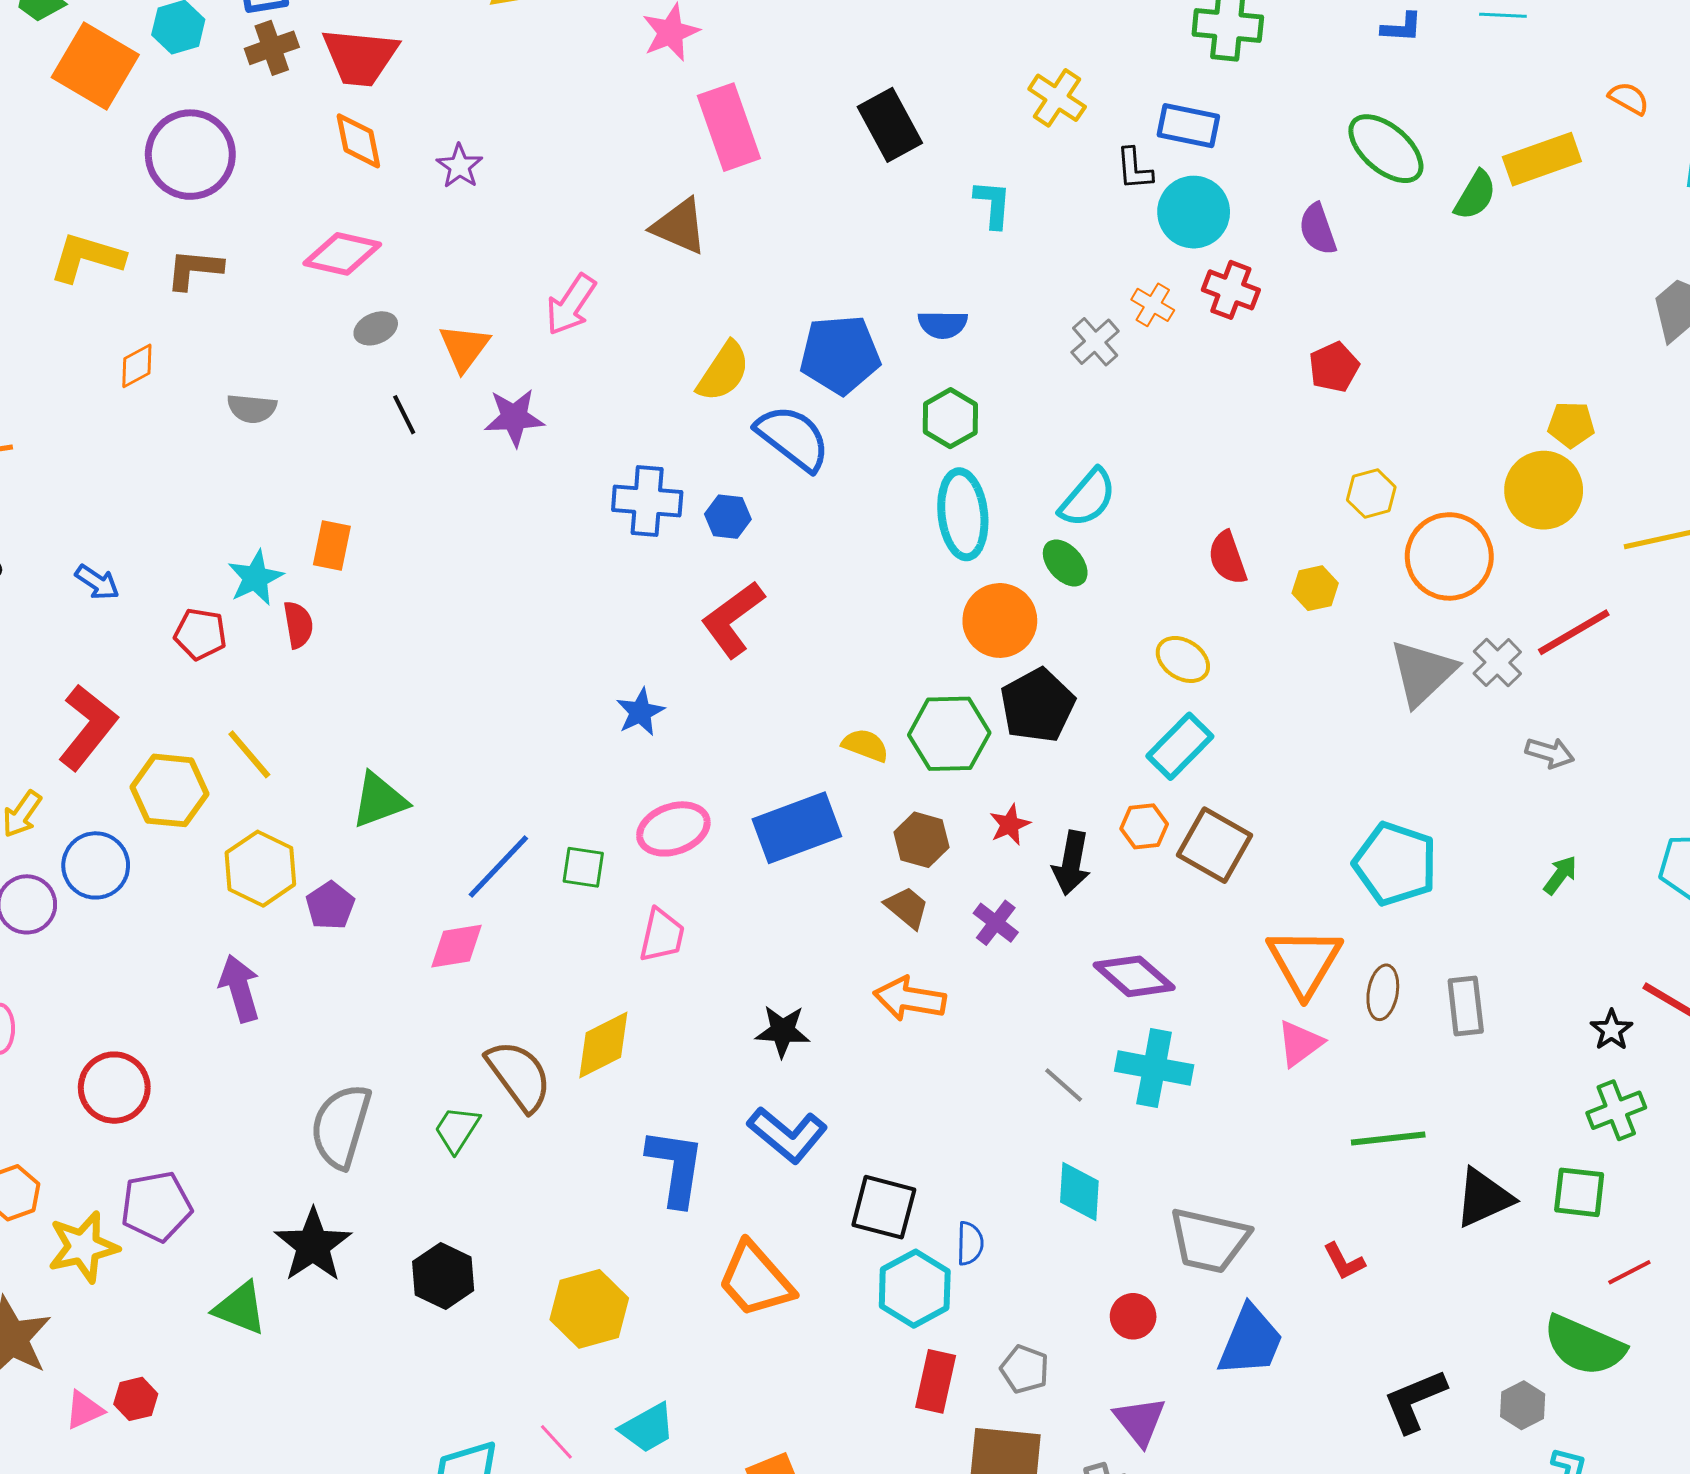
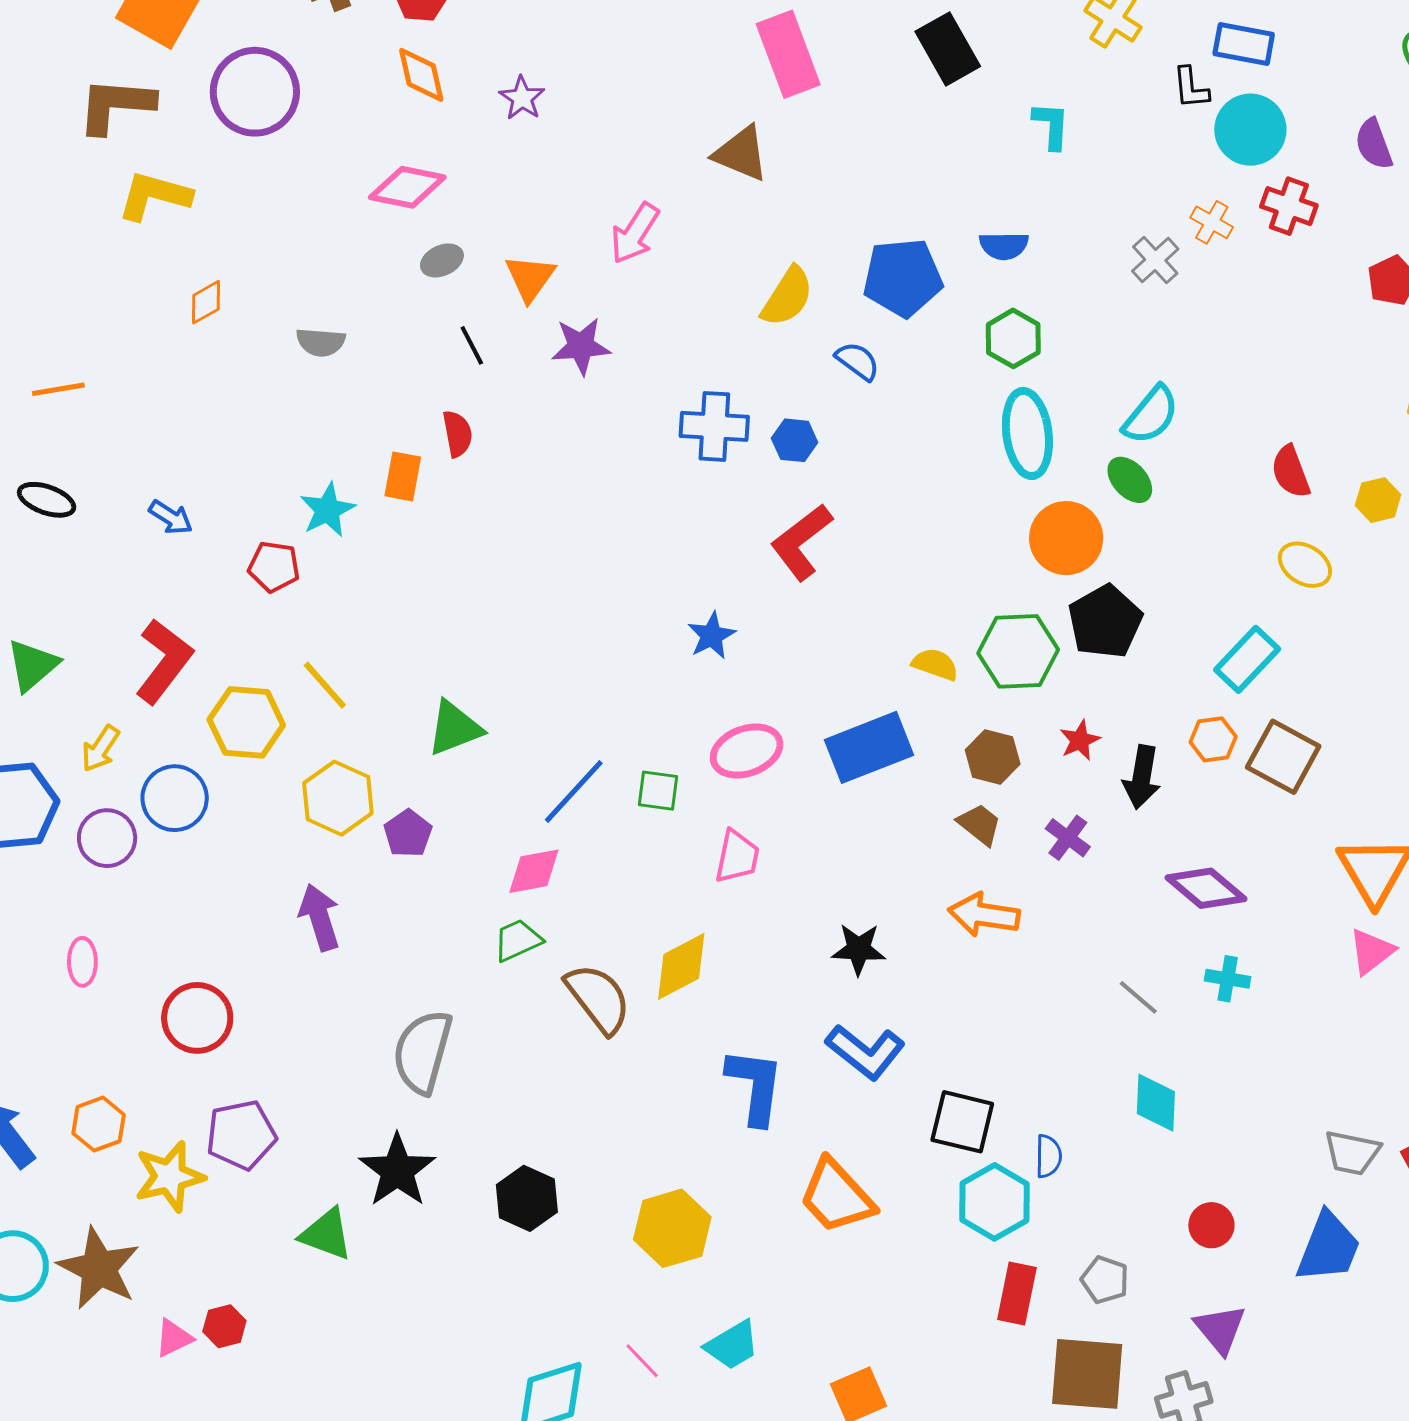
brown L-shape: (194, 269) -> (116, 105), moved, size x1.4
blue semicircle: (793, 438) -> (858, 361), size x0.6
red semicircle: (298, 625) -> (457, 434), moved
yellow ellipse: (1183, 659) -> (1305, 565), moved
cyan cross: (1154, 1068) -> (1228, 979), size x0.6
green trapezoid: (457, 1129) -> (518, 940), moved, turned 34
gray trapezoid: (1209, 1240) -> (1352, 1153), moved, size x0.7

